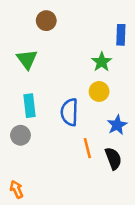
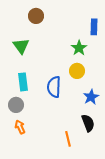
orange line: (87, 148) -> (68, 139), moved
orange arrow: (17, 189) -> (20, 127), moved

